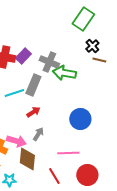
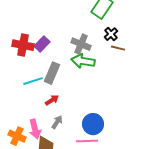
gray cross: (49, 62) -> (81, 44), moved
blue circle: (80, 119) -> (93, 124), moved
pink arrow: (16, 141) -> (35, 129), turned 60

